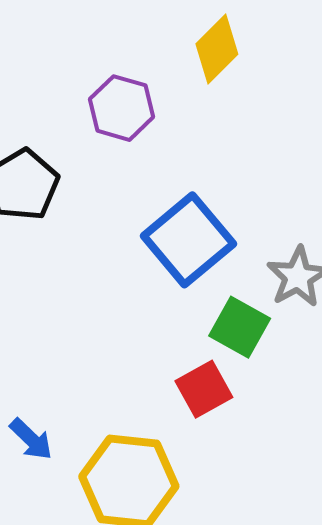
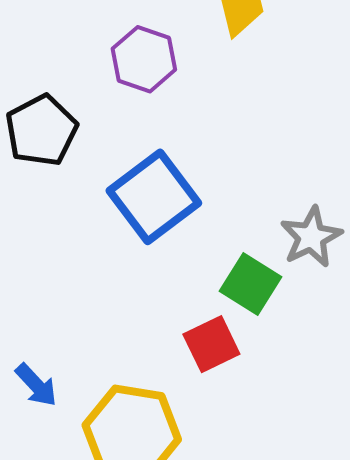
blue square: (188, 240) -> (154, 197), moved

